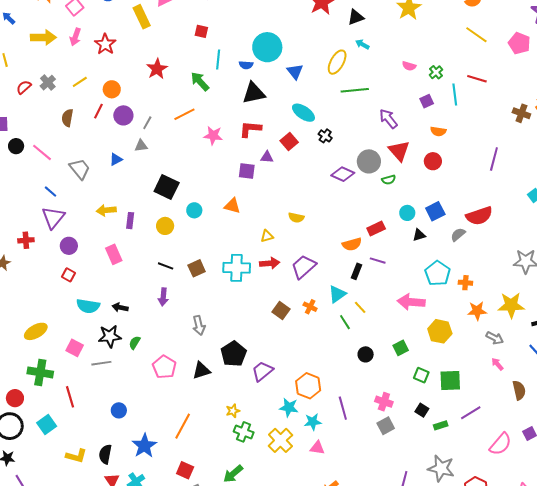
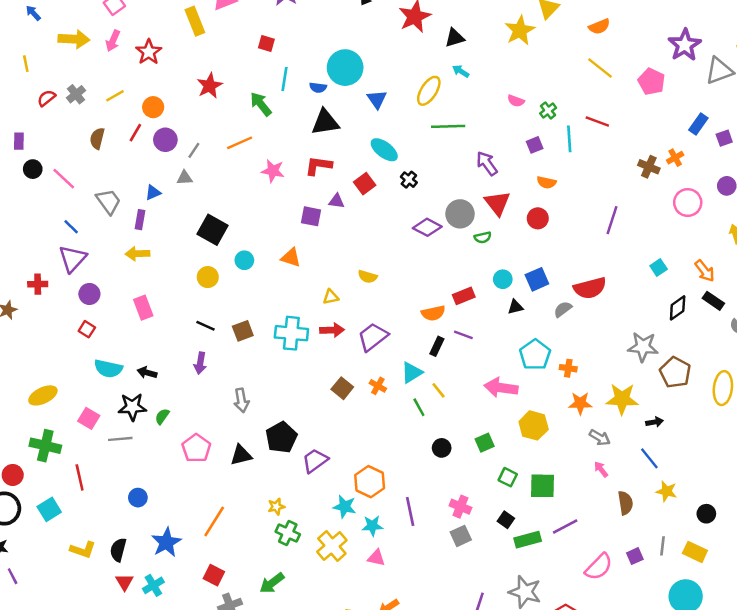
purple rectangle: (130, 221) -> (140, 220), moved
green rectangle: (441, 425) -> (528, 540), size x1.5

